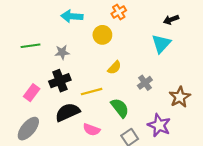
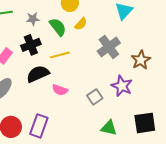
yellow semicircle: (114, 68) -> (81, 24), moved
gray cross: (145, 83) -> (109, 47), size x1.6
green semicircle: (120, 108) -> (58, 27), moved

